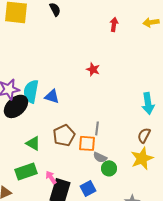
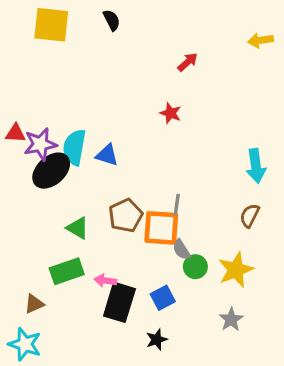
red arrow: (114, 24) -> (188, 62), moved, turned 40
orange square: (87, 143) -> (161, 228), size x1.4
gray semicircle: (100, 157) -> (181, 250), turned 32
yellow star: (142, 158) -> (236, 270), moved
pink arrow: (51, 177) -> (105, 281), turned -48

